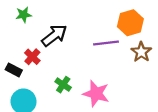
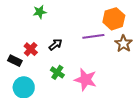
green star: (24, 15) -> (40, 12), moved
black arrow: (54, 35) -> (56, 44), moved, size x0.6

